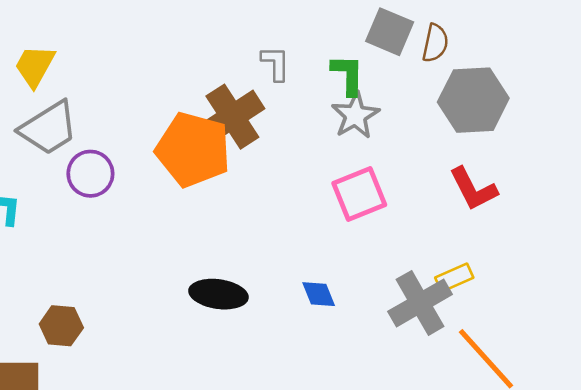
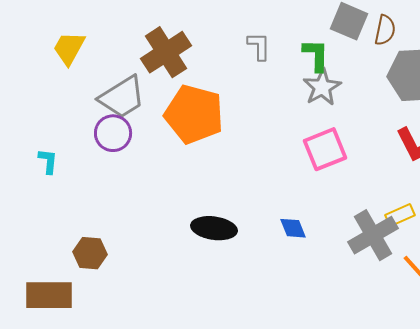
brown cross: (232, 117) -> (166, 52), moved
gray trapezoid: (49, 128) -> (122, 97), moved

